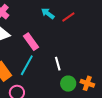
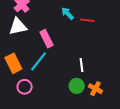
red line: (68, 17) -> (87, 20), turned 32
white line: (58, 64) -> (81, 65), moved

